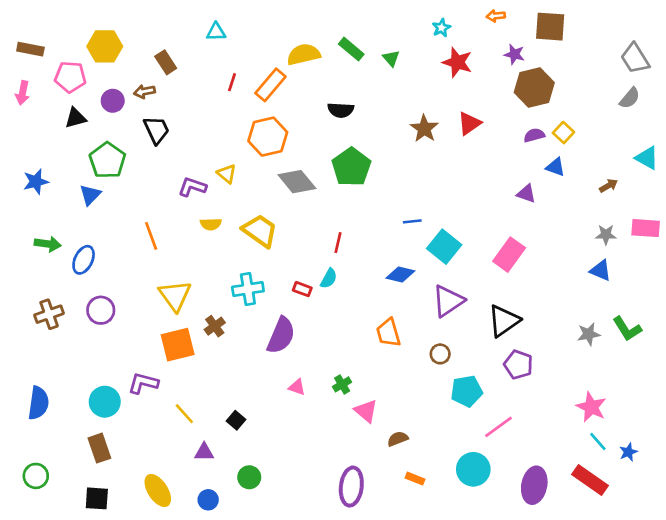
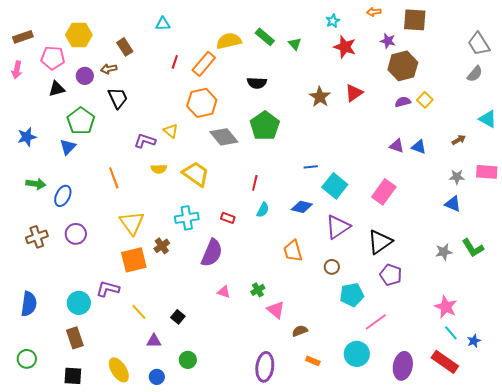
brown rectangle: (30, 49) -> (23, 37), turned -30
blue triangle: (555, 167) -> (419, 147), moved
cyan semicircle: (329, 278) -> (263, 210), moved

